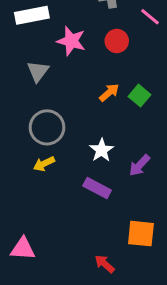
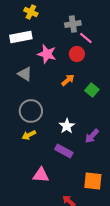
pink line: (150, 17) -> (86, 38), moved
gray triangle: (38, 71) -> (25, 74), turned -35
orange arrow: (109, 93) -> (68, 80), moved
pink triangle: (23, 249) -> (41, 175), moved

